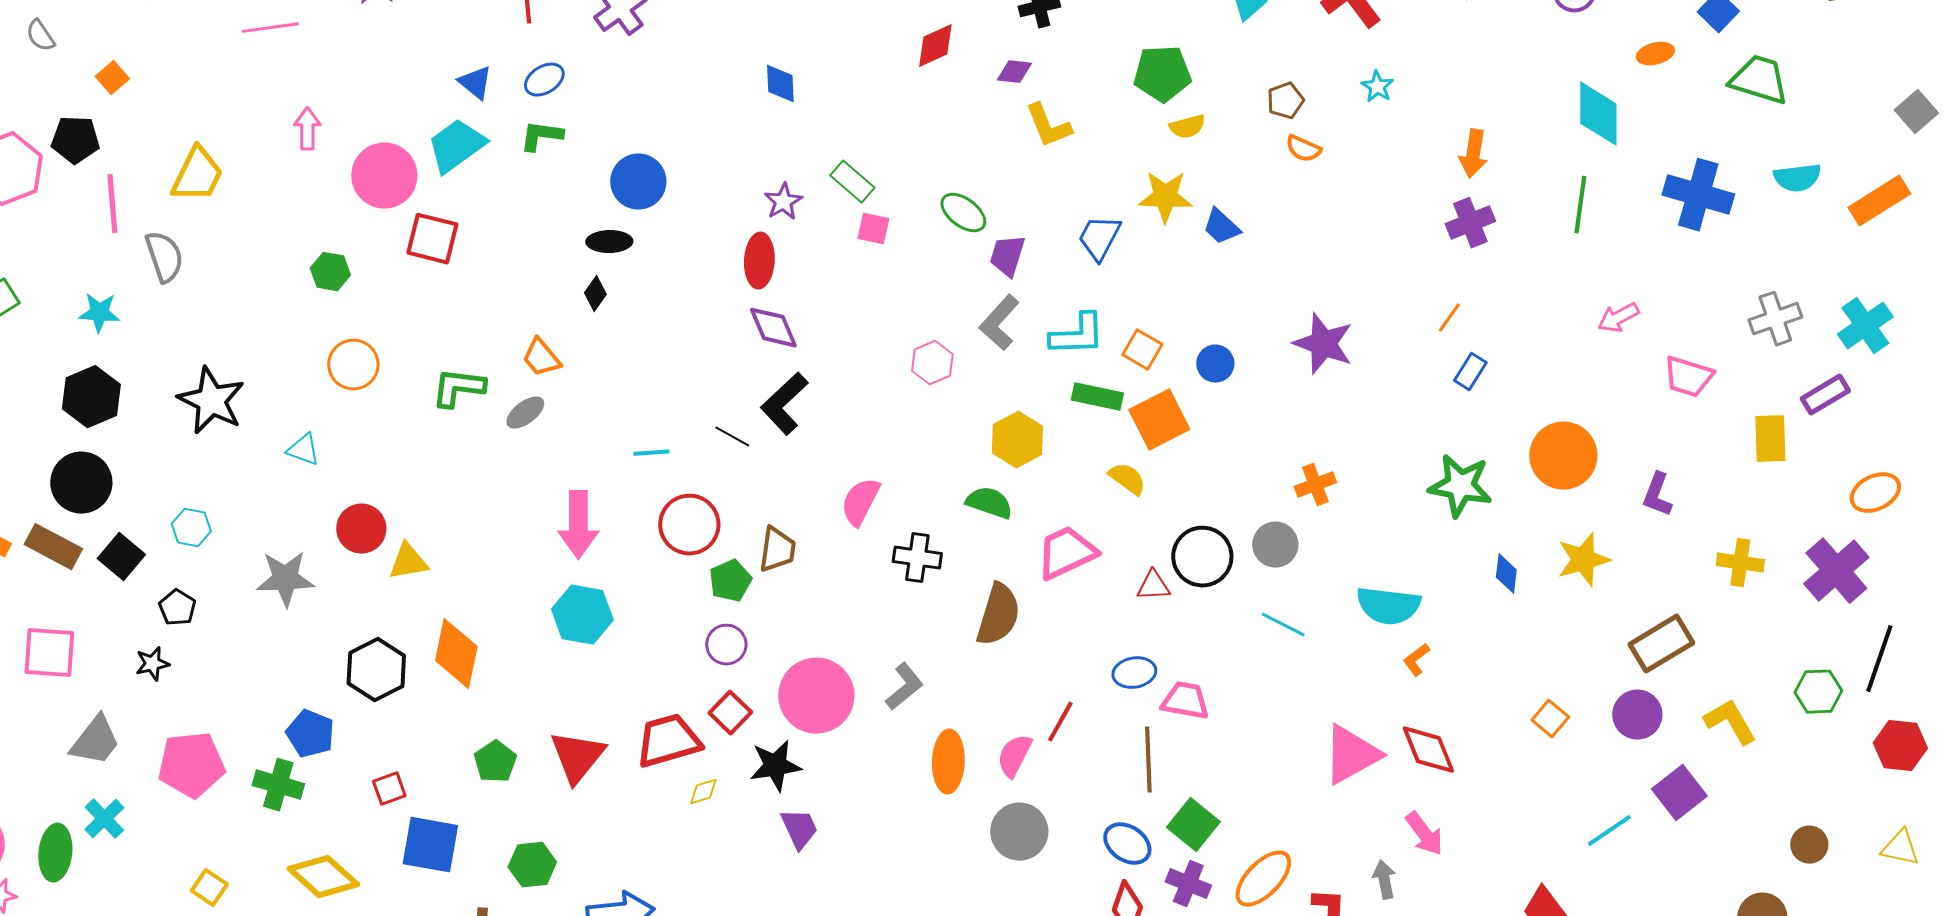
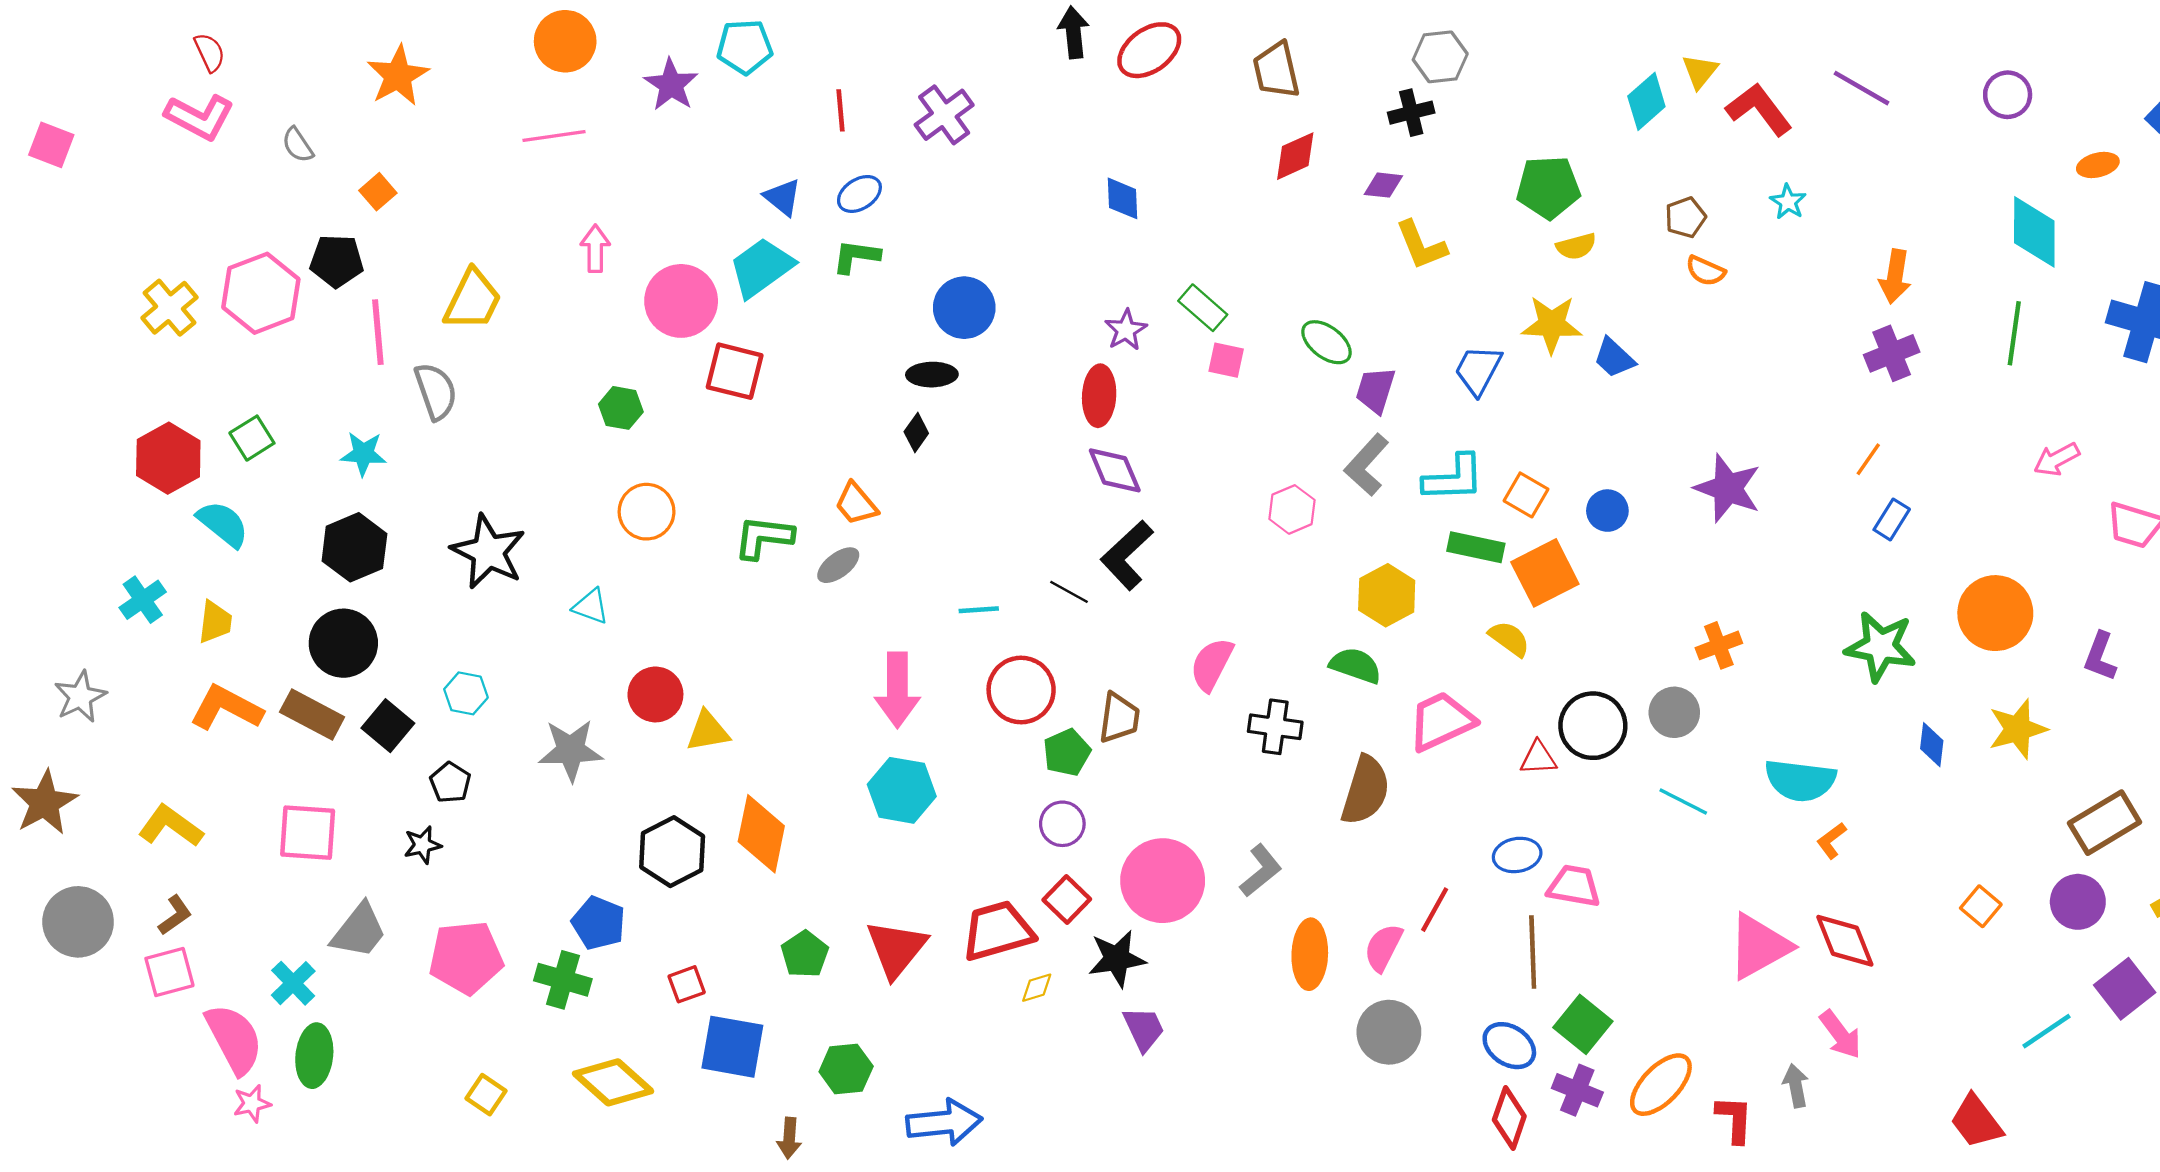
cyan cross: (104, 819) -> (293, 983), moved

